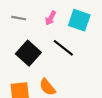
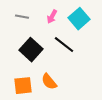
cyan square: (79, 20) -> (79, 19), turned 30

